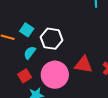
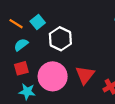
cyan semicircle: (30, 53) -> (21, 45), moved
red triangle: (84, 65) -> (85, 75), turned 42

